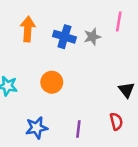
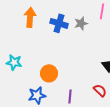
orange circle: (52, 82) -> (49, 73), moved
red semicircle: (116, 121) -> (100, 90), turned -32

